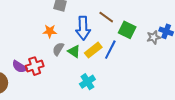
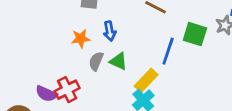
blue arrow: (83, 28) -> (110, 31), moved, size x0.6
green square: (127, 30) -> (195, 34), moved
yellow rectangle: (93, 50) -> (146, 80), moved

